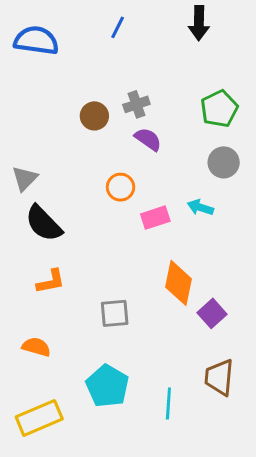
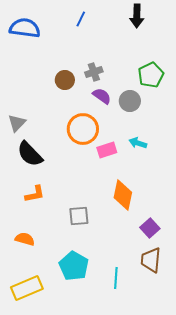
gray circle: (224, 162) -> (130, 101), moved
orange circle: (121, 187) -> (83, 129), size x1.6
purple square: (212, 313) -> (150, 228), moved

